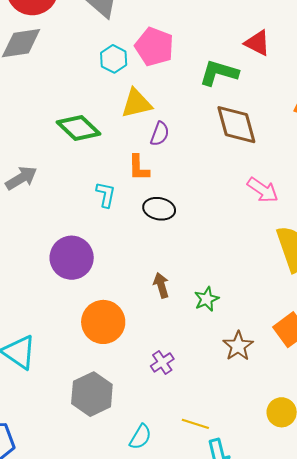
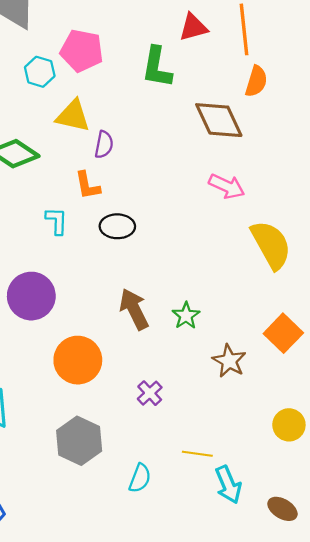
red triangle: (257, 43) -> (193, 27), turned -32
green L-shape: (219, 73) -> (157, 67), turned -87
yellow triangle: (137, 103) -> (73, 116), turned 36
brown diamond: (236, 125) -> (219, 120), moved
brown arrow: (161, 285) -> (134, 309), size x1.5

